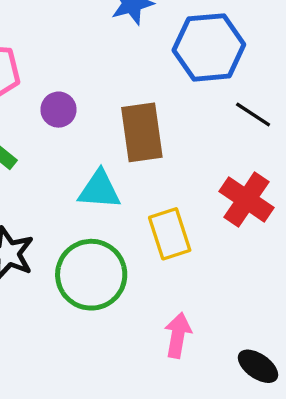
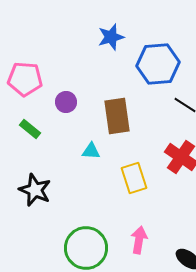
cyan triangle: (99, 190) -> (91, 151), size x0.7
green circle: (91, 275) -> (86, 248), moved

